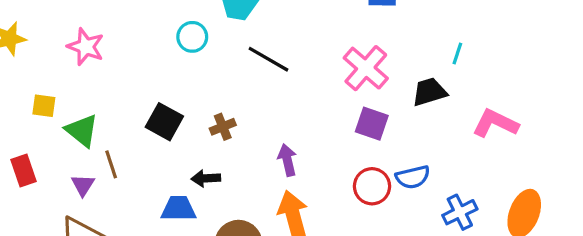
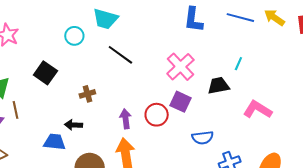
black square: (164, 122) -> (45, 73), moved
red circle: (372, 186) -> (157, 115), moved

